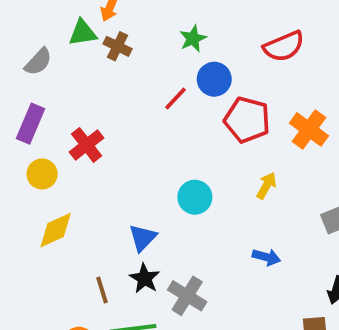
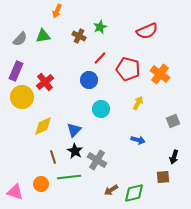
green triangle: (83, 33) -> (43, 36), moved
brown cross: (118, 46) -> (79, 36), moved
blue circle: (214, 79) -> (89, 80), moved
red line: (176, 99) -> (100, 58), moved
yellow circle: (42, 174) -> (22, 97), size x1.5
yellow diamond: (56, 230) -> (43, 126), moved

